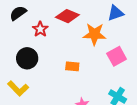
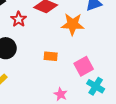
pink square: (117, 56) -> (84, 66), moved

